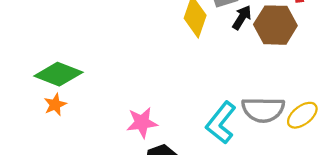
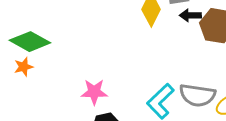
black arrow: (242, 17) -> (190, 15), turned -130

